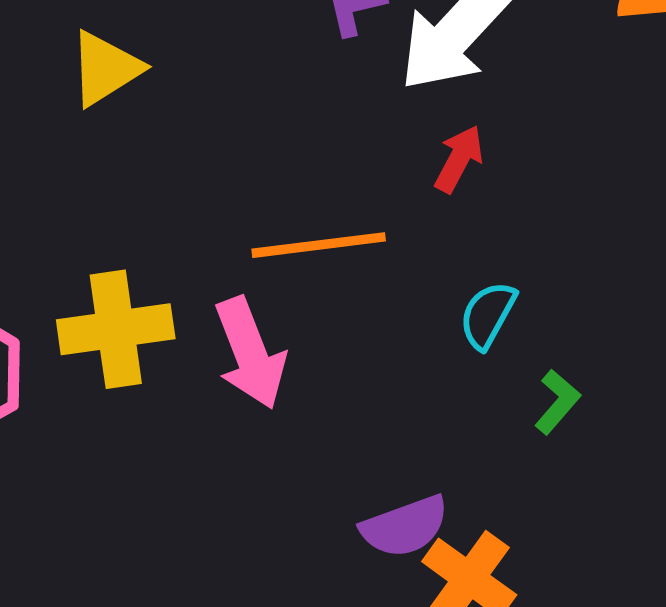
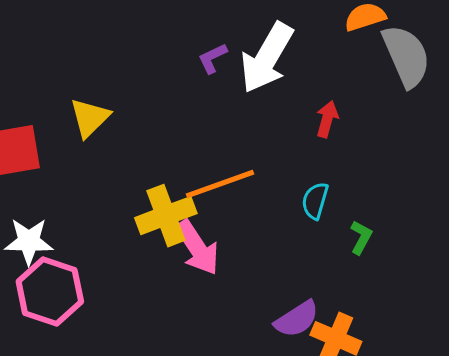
red arrow: (459, 159) -> (327, 119), moved
yellow cross: (116, 329) -> (166, 216), moved

